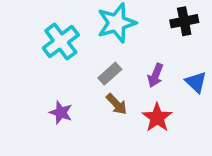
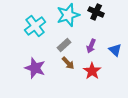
black cross: (184, 21) -> (96, 12), moved, turned 35
purple star: (61, 112) -> (35, 68), size x1.5

